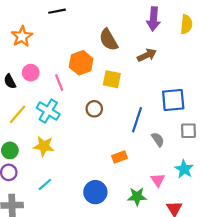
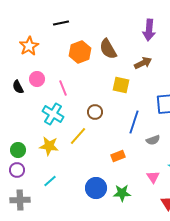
orange hexagon: (81, 63) -> (80, 52), moved
yellow square: (112, 79) -> (121, 85), moved
yellow line: (18, 114) -> (78, 136), moved
gray semicircle: (158, 140) -> (153, 140), turned 104
green star: (137, 197) -> (122, 193), moved

